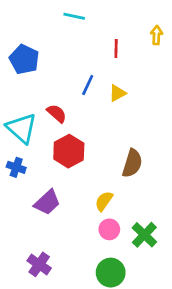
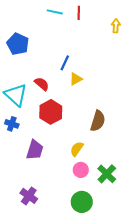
red line: (116, 49) -> (79, 13), moved
yellow triangle: (117, 93) -> (76, 79), moved
purple trapezoid: (47, 202) -> (35, 150), turned -30

